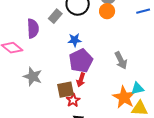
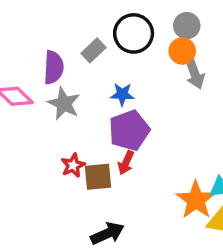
gray arrow: (121, 60) -> (195, 74), moved
gray star: (33, 77) -> (64, 104), moved
red star: (73, 100) -> (73, 165), moved

